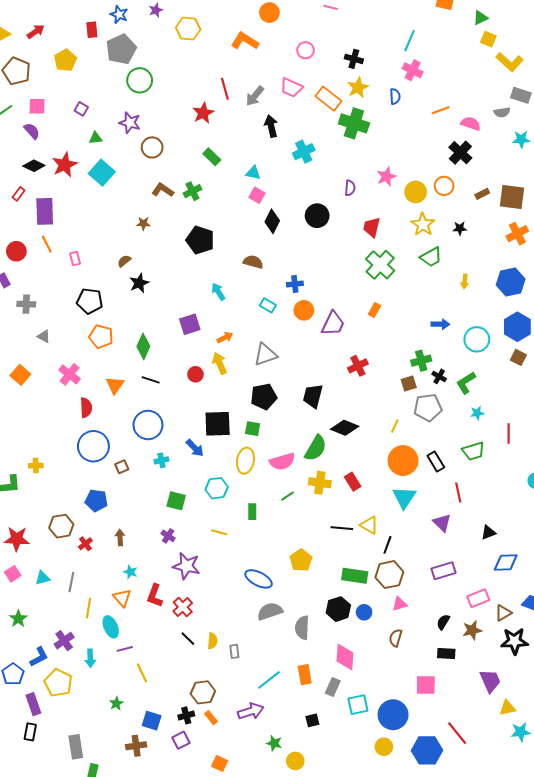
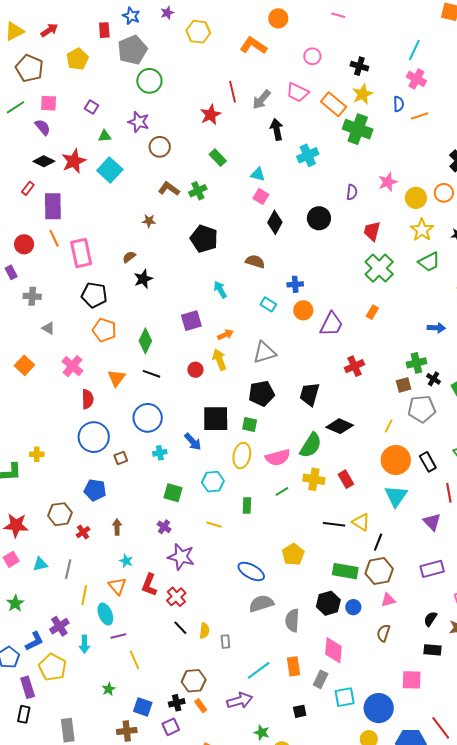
orange line: (441, 110) -> (420, 116), moved
pink rectangle: (75, 259) -> (81, 253), size x2.0

